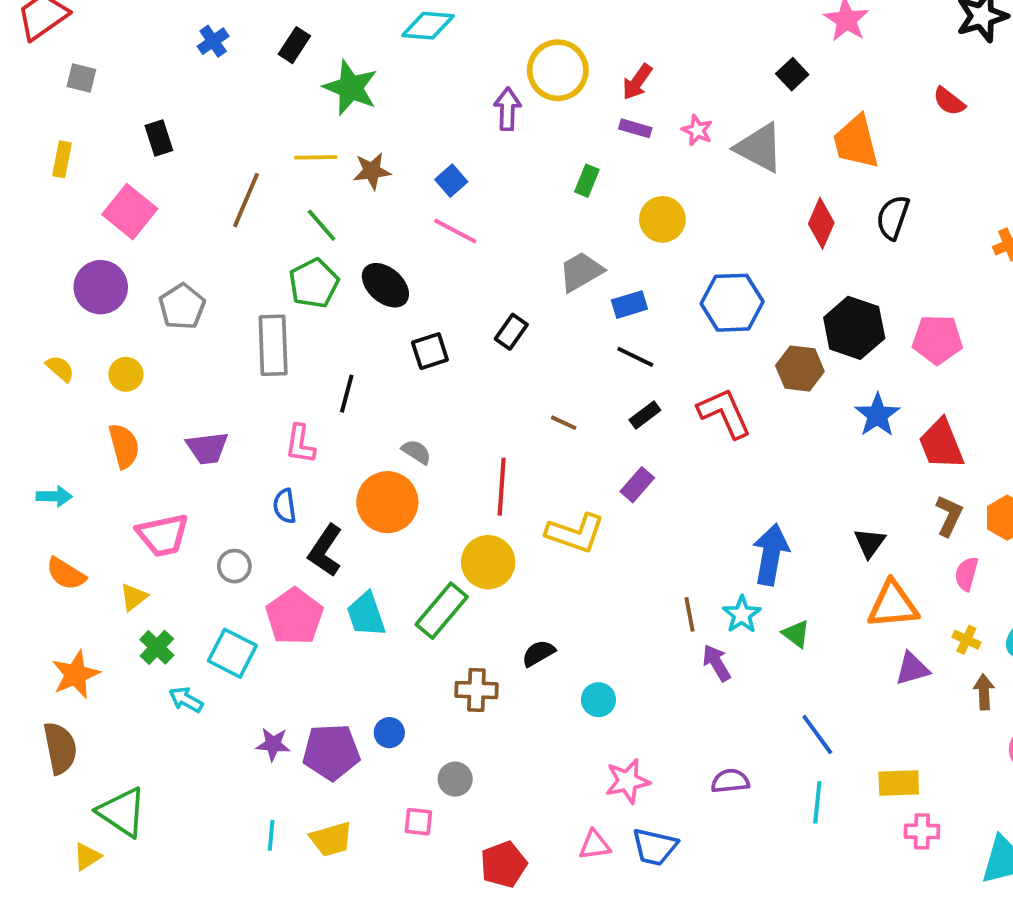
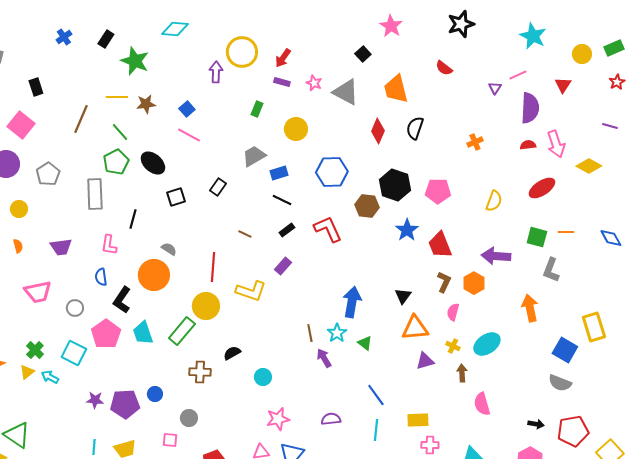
orange semicircle: (124, 446) -> (18, 246), size x0.6
yellow triangle: (134, 597) -> (27, 372), moved

